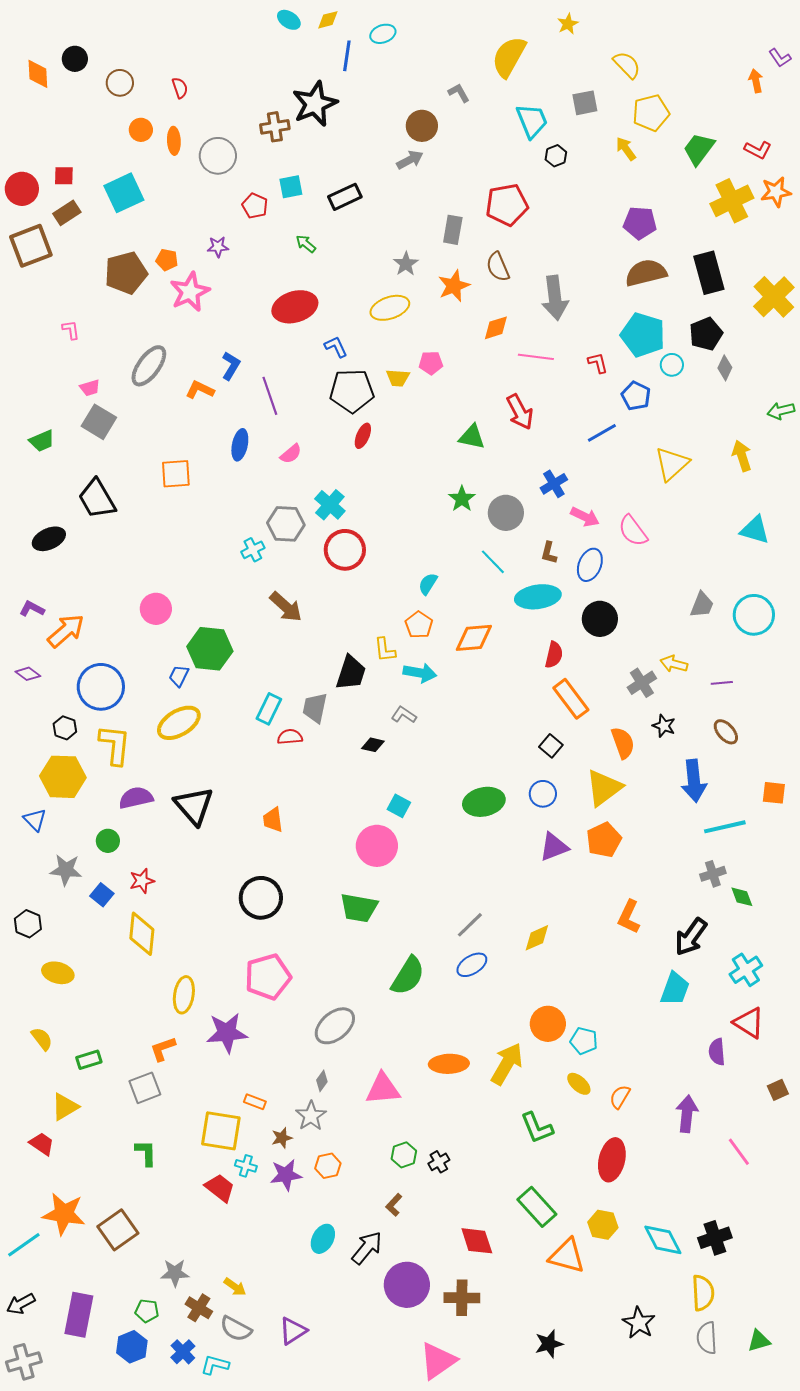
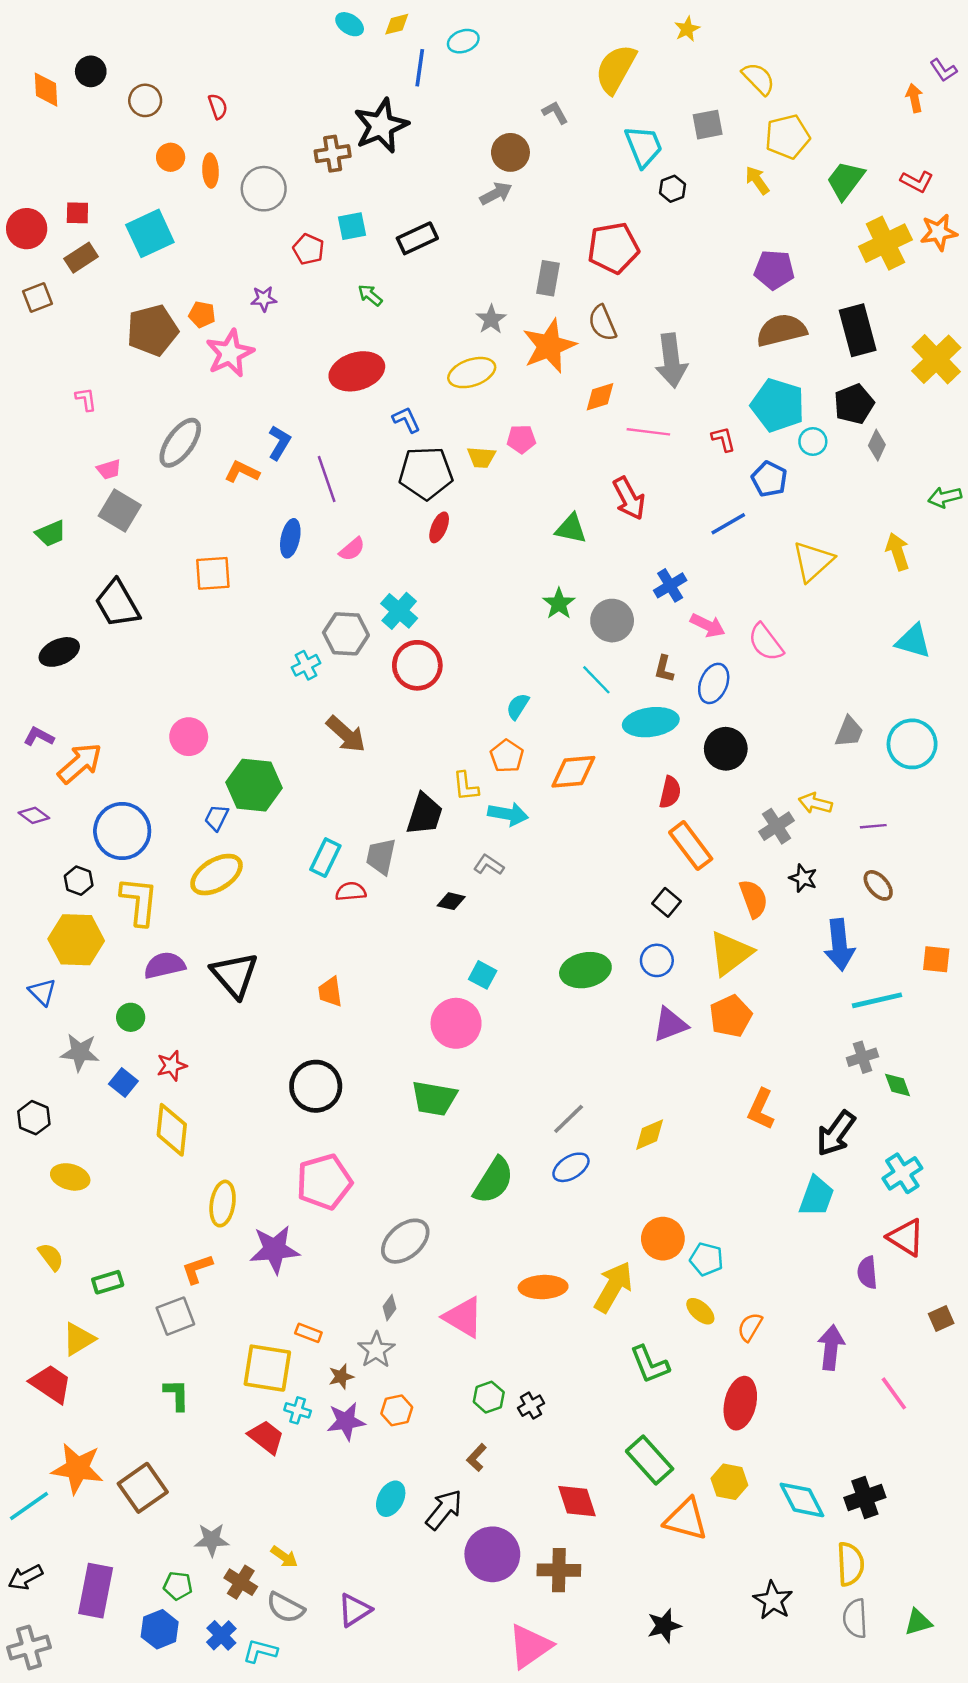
brown square: (31, 246) -> (38, 298), size x0.6
orange star: (454, 286) -> (549, 346), size x1.4
pink triangle: (383, 1089) -> (463, 1317), turned 36
red trapezoid: (42, 1144) -> (51, 1384), size x1.4

